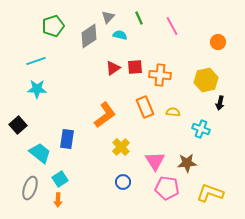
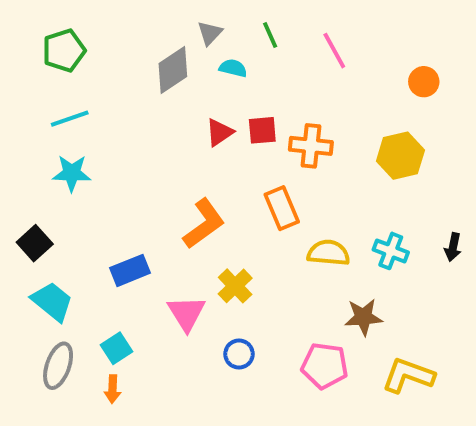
green pentagon: (53, 26) -> (64, 51), moved
black arrow: (220, 103) -> (453, 247), moved
yellow semicircle: (173, 112) -> (328, 253), moved, size x1.5
blue rectangle: (67, 139) -> (130, 270), turned 60
cyan trapezoid: (40, 153) -> (52, 302), moved
pink triangle: (155, 161) -> (186, 313), moved

